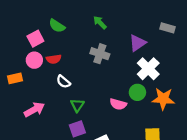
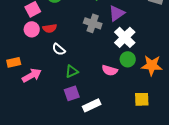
purple triangle: (137, 43) -> (117, 13), moved
white cross: (148, 69) -> (125, 37), moved
orange rectangle: (15, 78) -> (14, 62), moved
green triangle: (77, 105) -> (72, 71), turned 32

